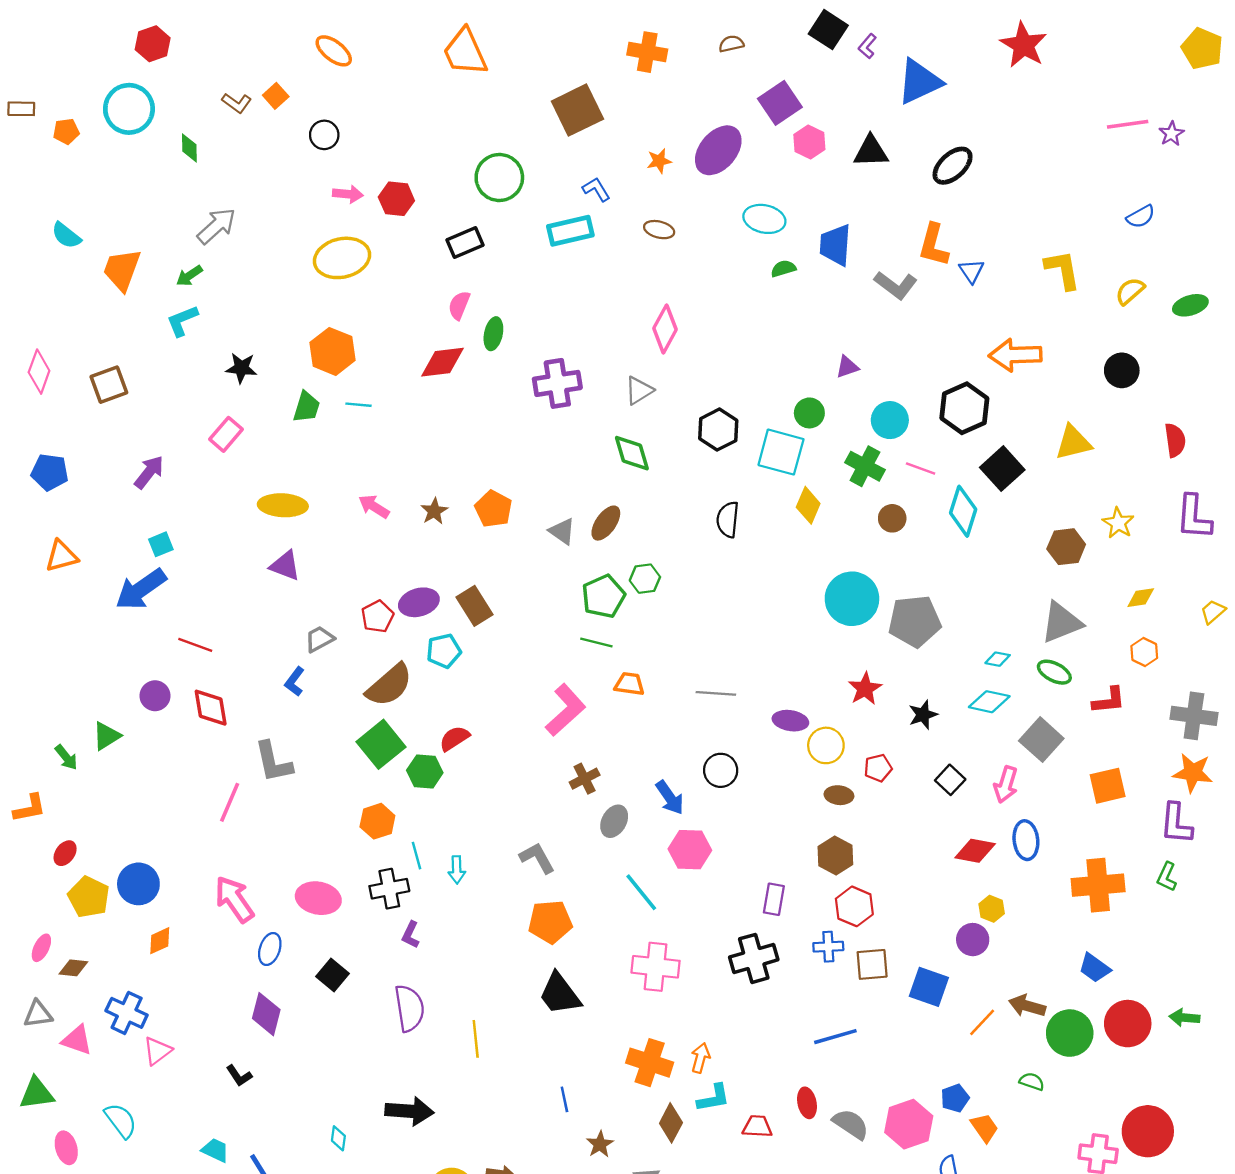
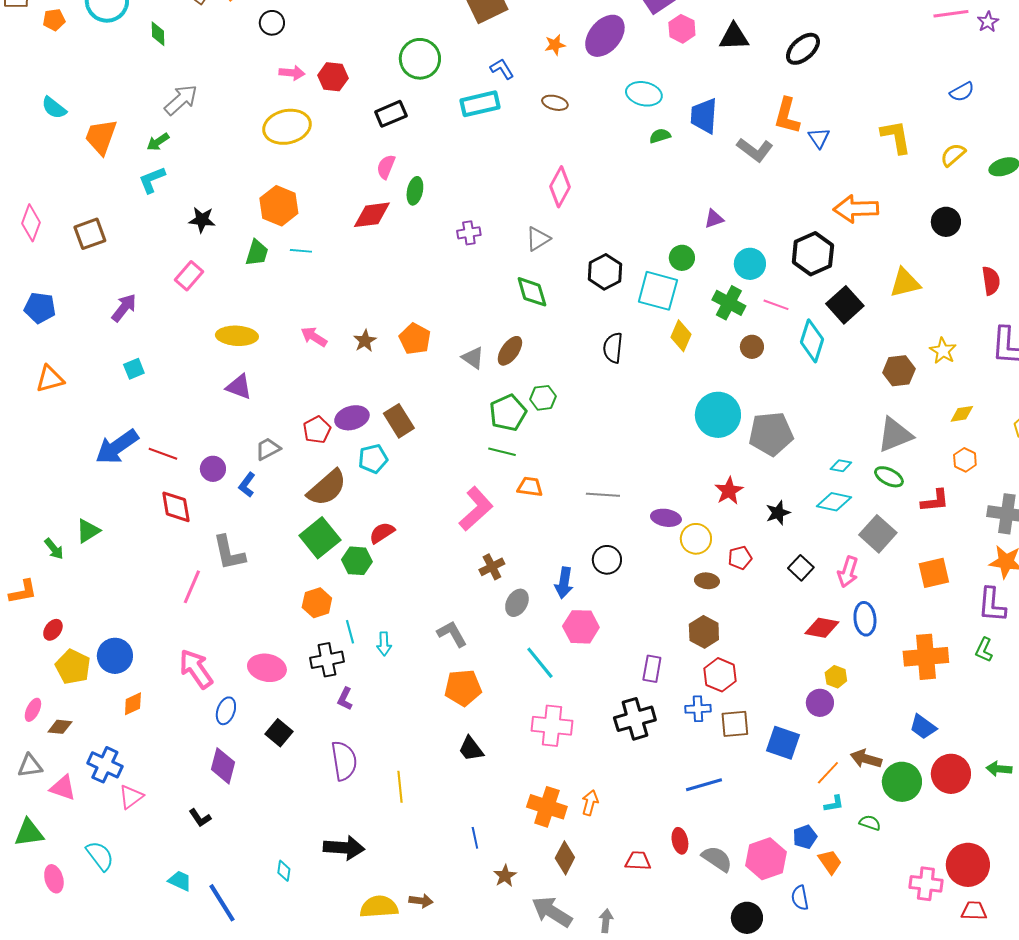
purple cross: (557, 383) -> (469, 233), size x0.6
blue arrow: (141, 589) -> (117, 447), moved
purple circle: (155, 696) -> (213, 469), moved
blue arrow: (670, 798) -> (564, 583), turned 44
black trapezoid: (560, 994) -> (471, 749), size x0.7
cyan L-shape: (714, 1098) -> (834, 804), moved, size x0.7

